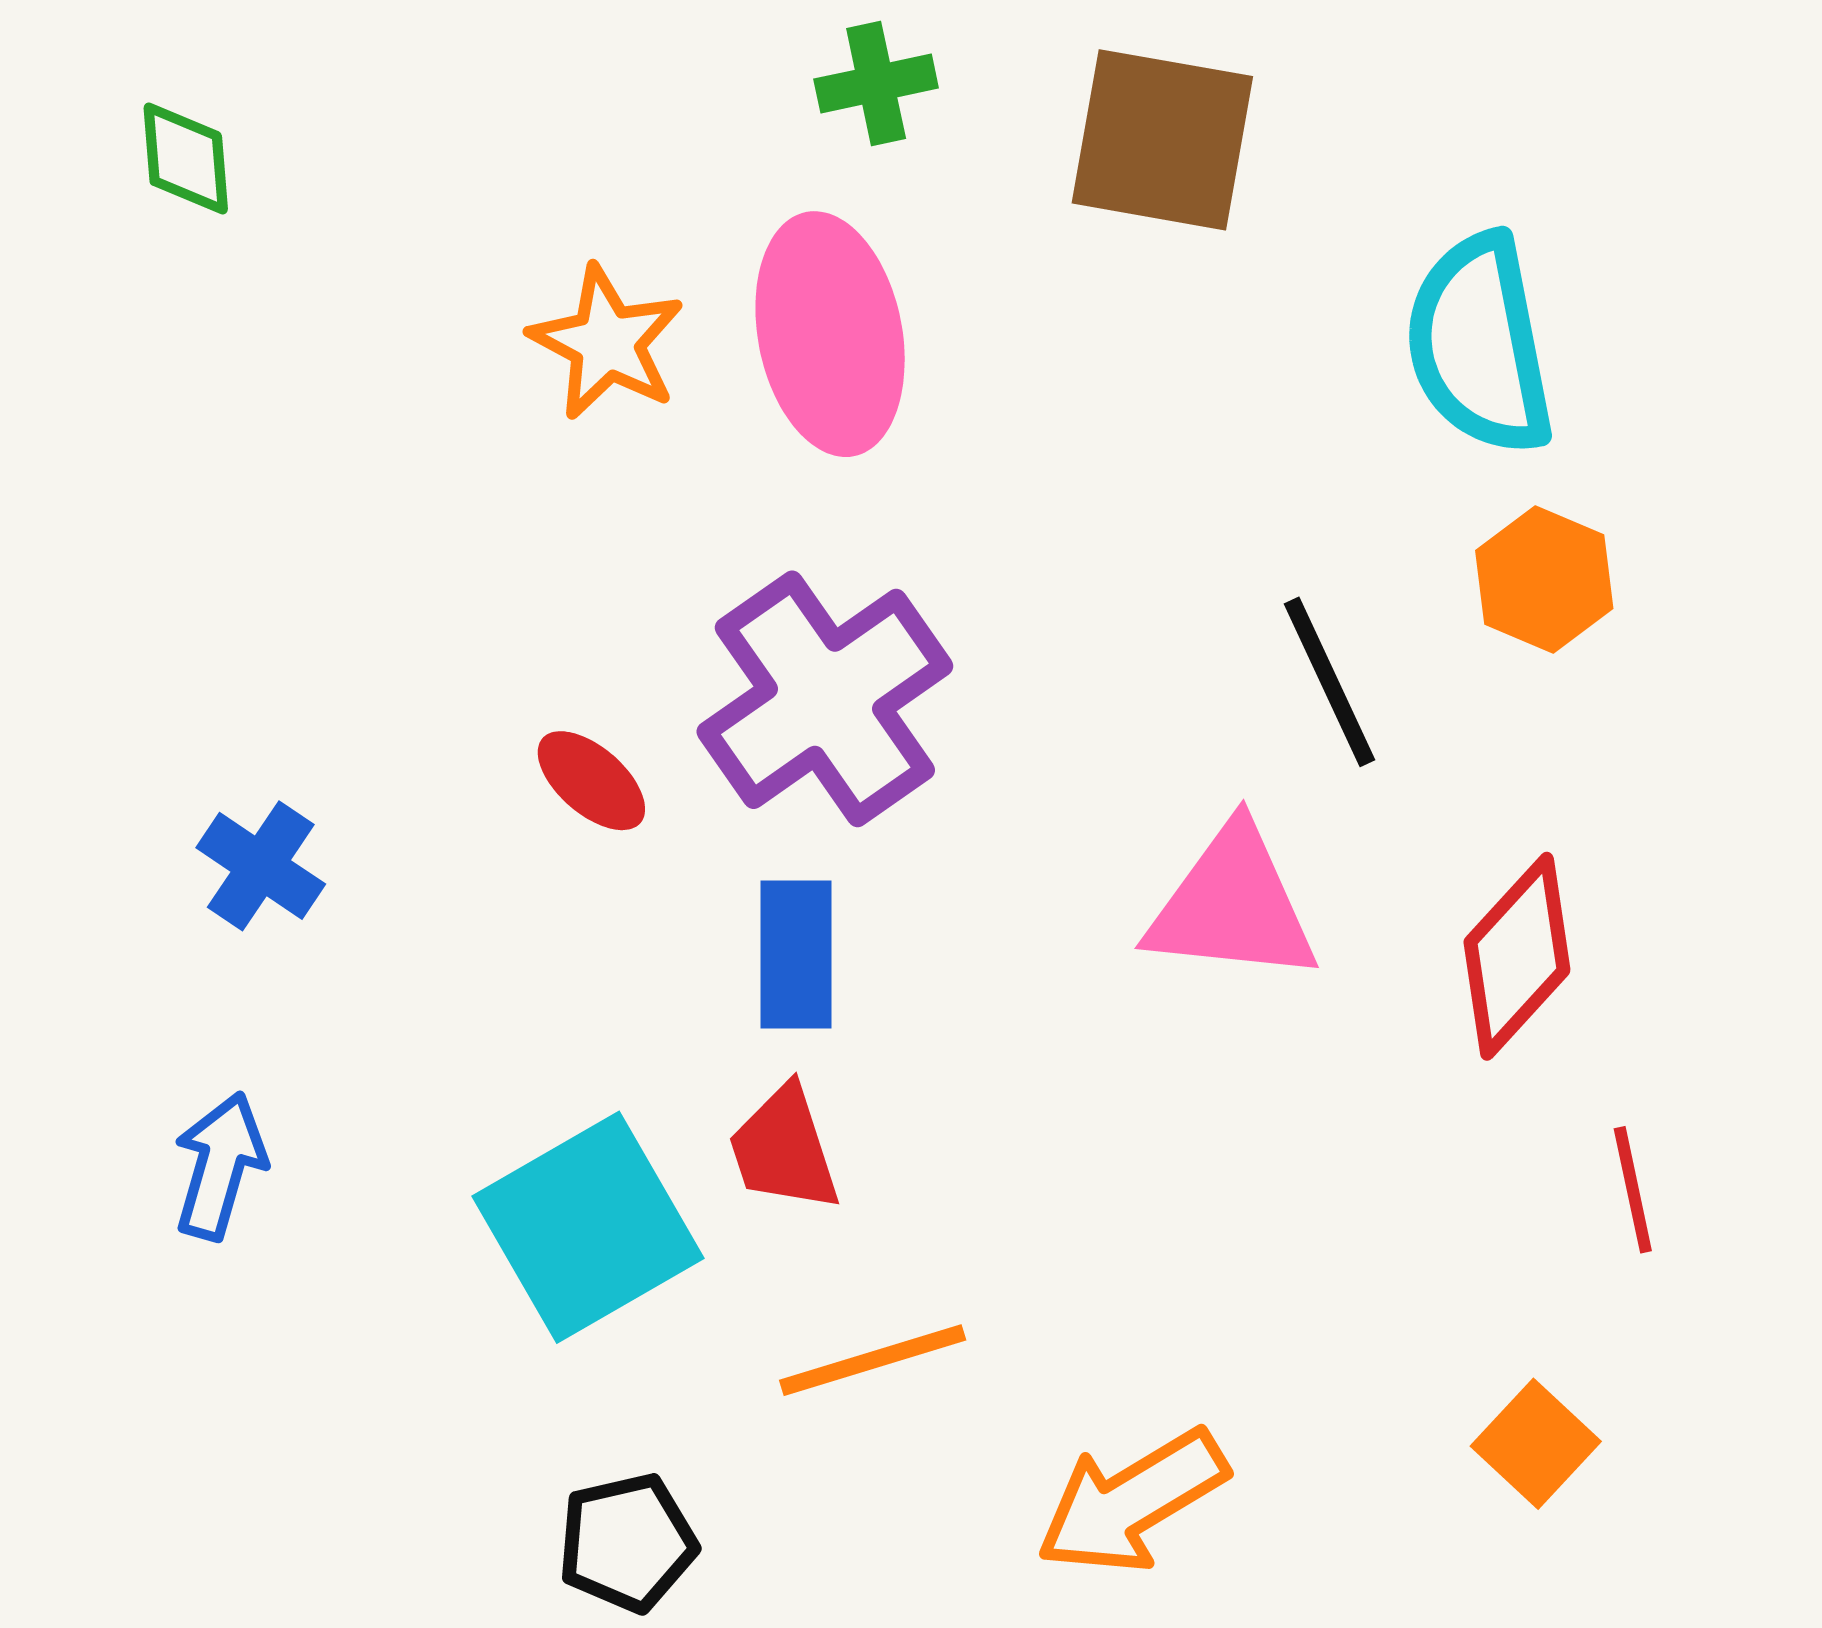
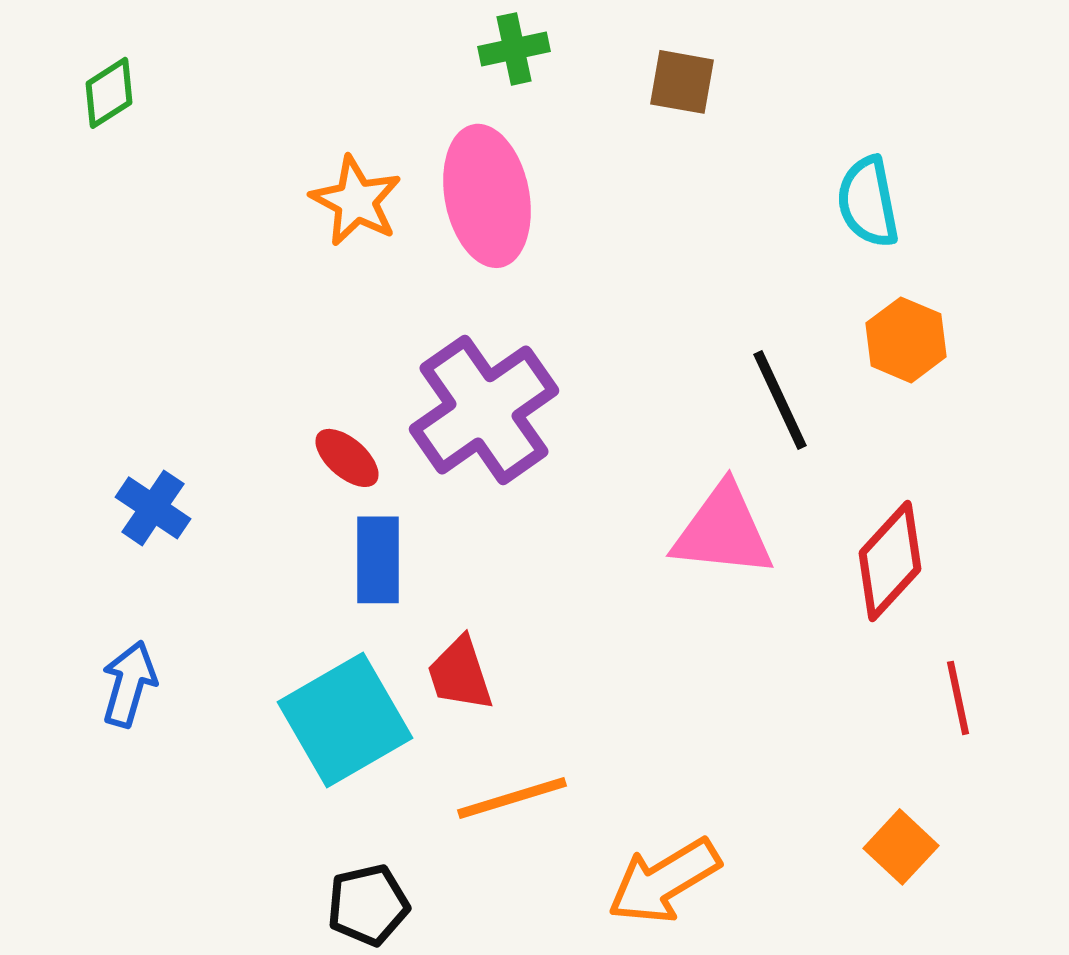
brown square: (1162, 140) -> (682, 82), size x0.6
green diamond: (186, 159) -> (109, 93), turned 62
cyan semicircle: (1479, 344) -> (868, 202), size x0.7
blue rectangle: (796, 955) -> (378, 560), moved

